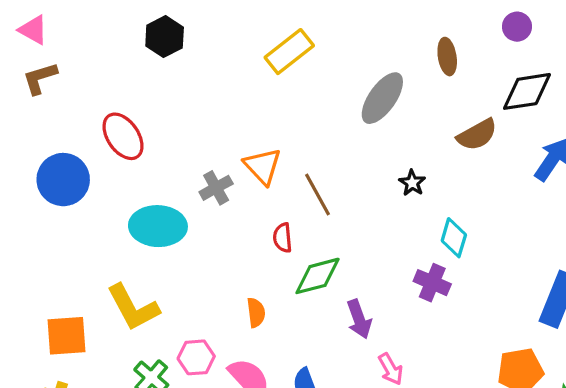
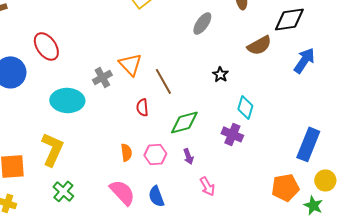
gray ellipse: (382, 98) -> (202, 23), size x0.7
green diamond: (318, 276) -> (184, 122), moved
yellow L-shape: (133, 308) -> (52, 149), turned -128
purple arrow: (359, 319) -> (188, 156), size x0.7
pink hexagon: (196, 357) -> (155, 154), moved

